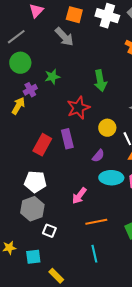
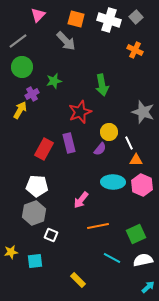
purple semicircle: (98, 156) -> (100, 149), moved
cyan line: (94, 254) -> (112, 258), moved, turned -48
yellow rectangle: (56, 276) -> (78, 280), moved

